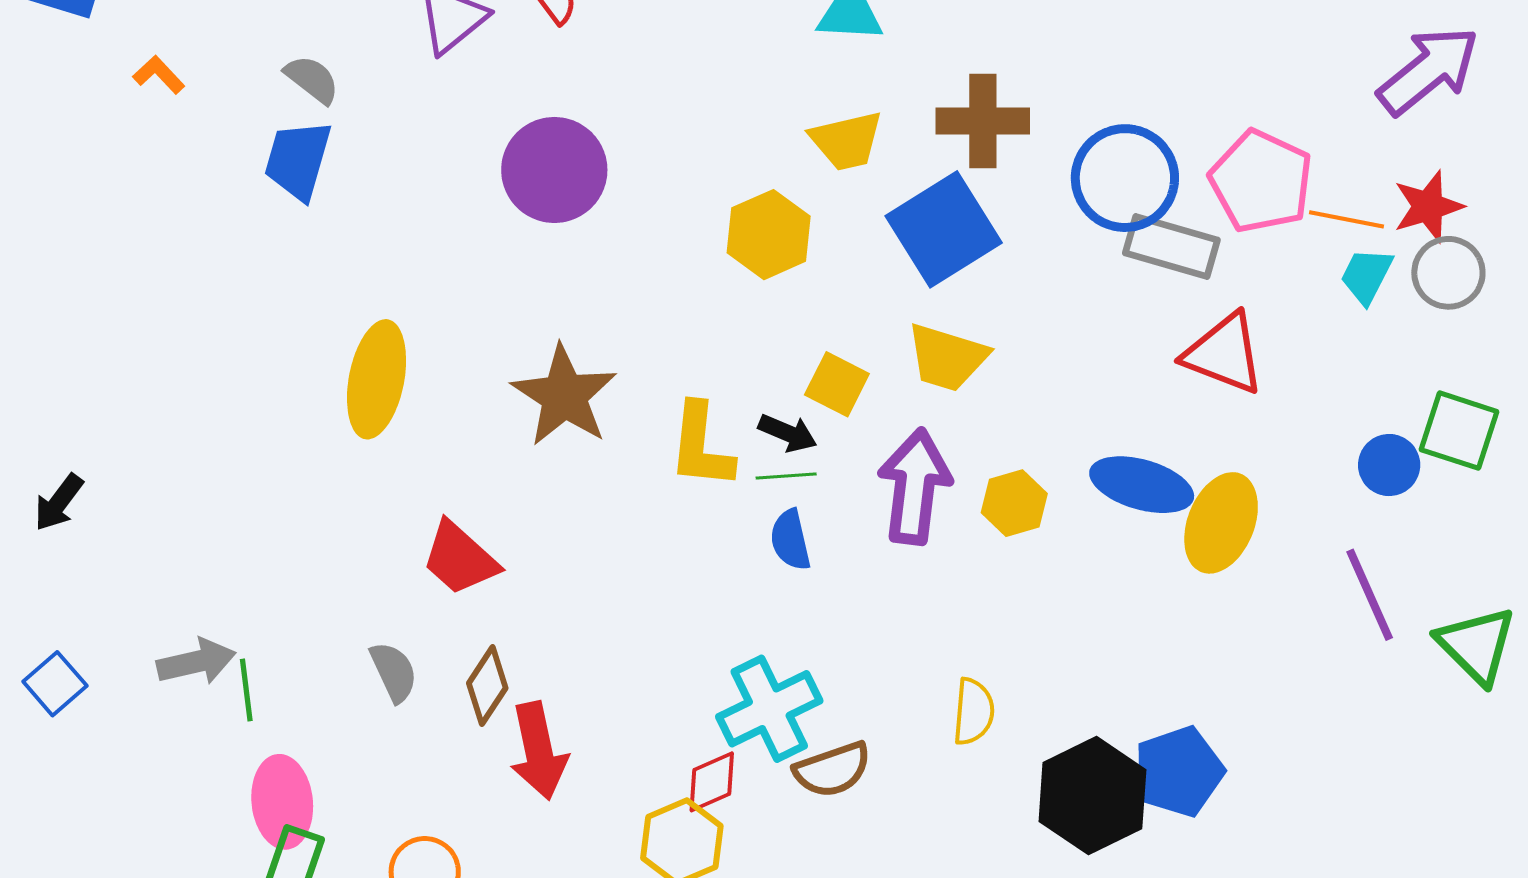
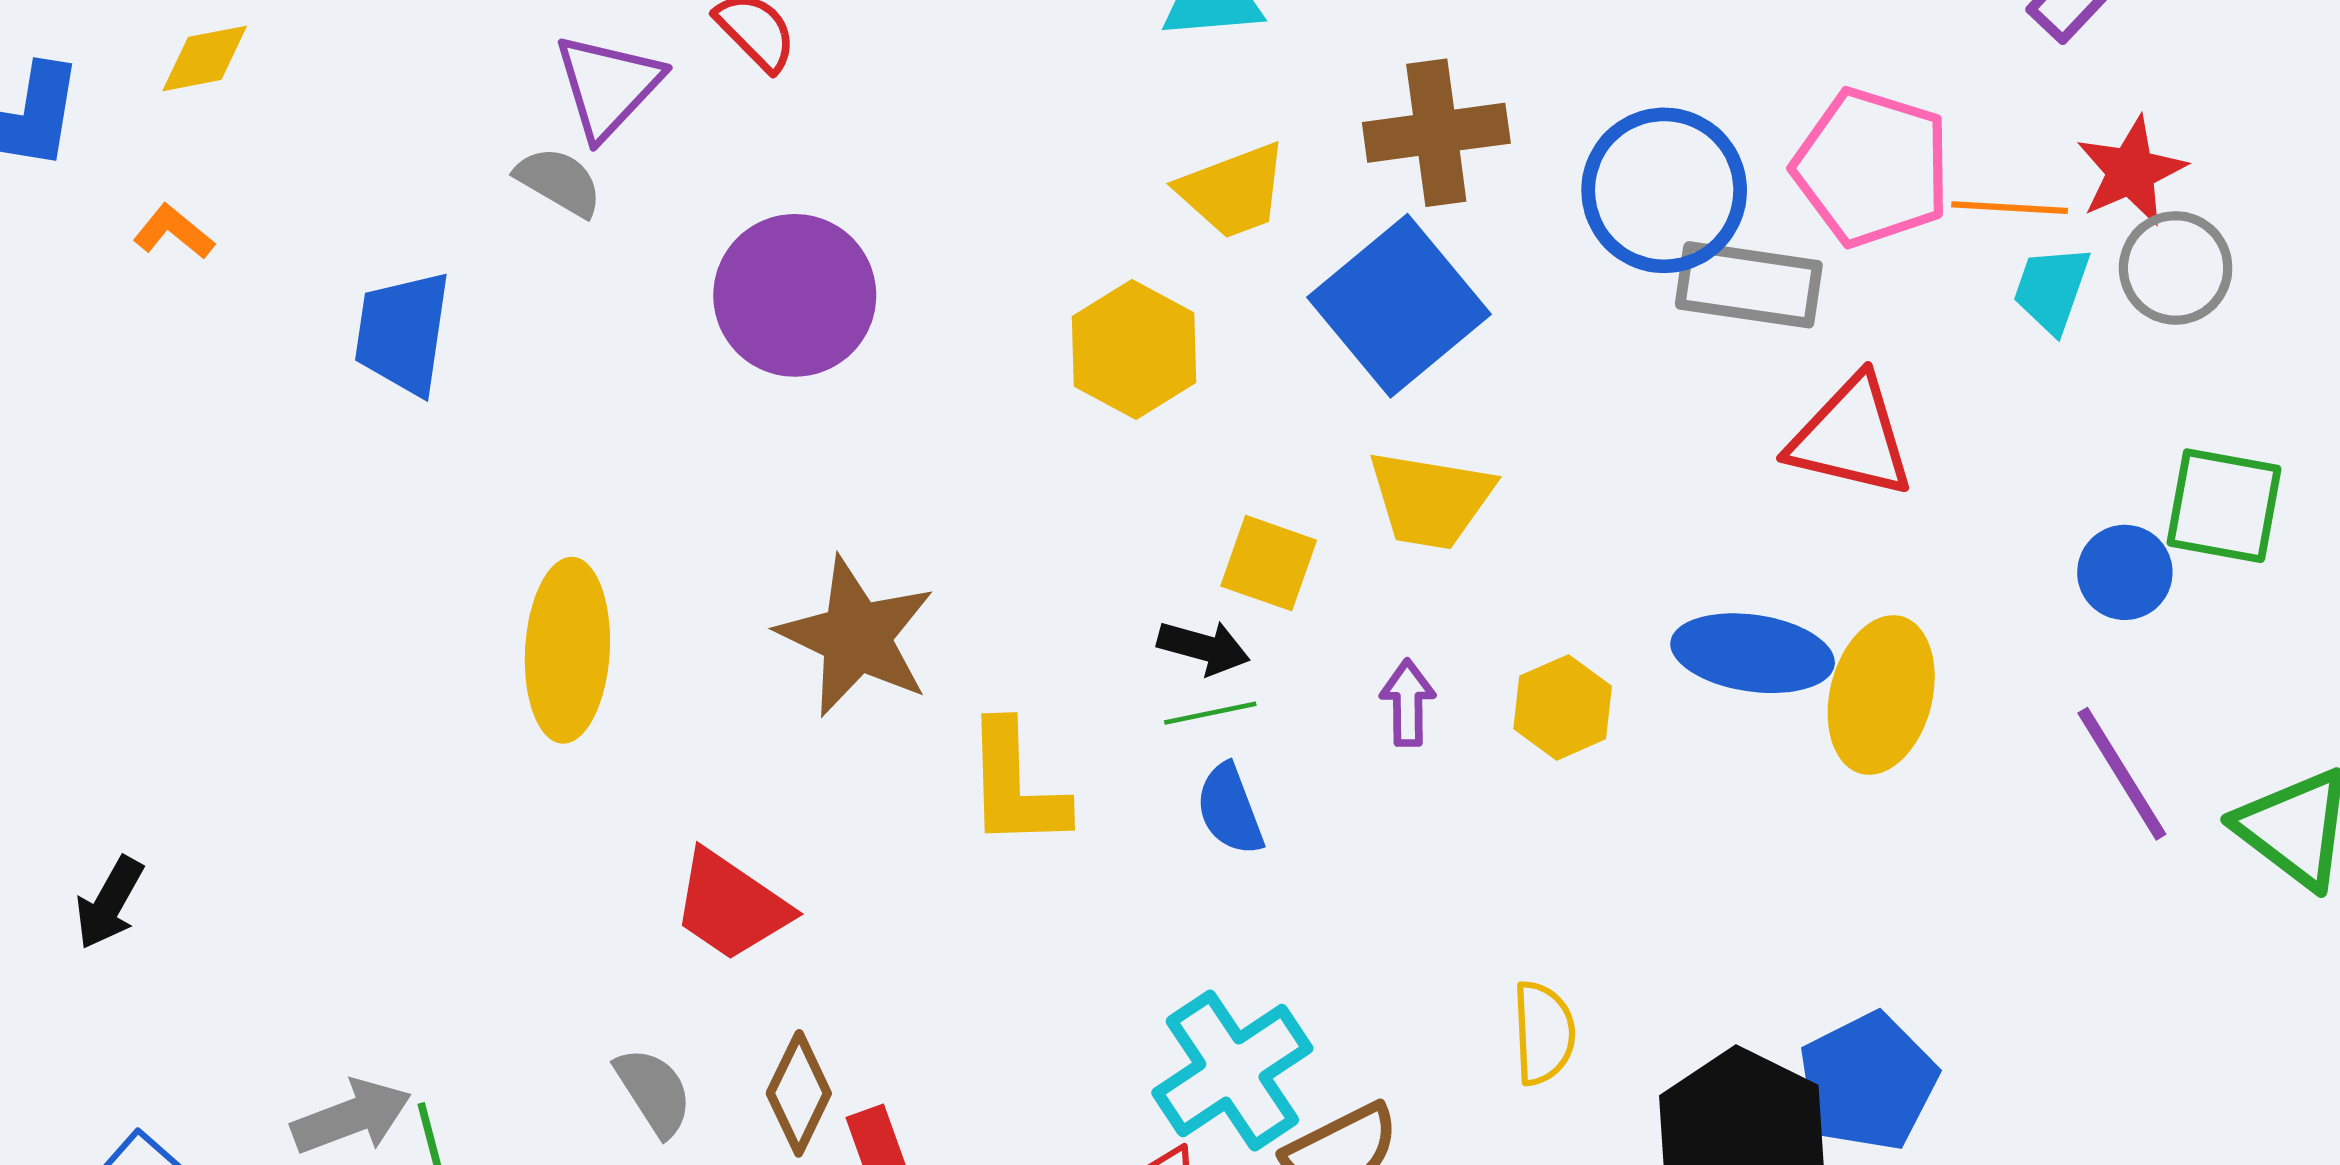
gray semicircle: (312, 79) -> (559, 182), moved
yellow L-shape: (701, 446) -> (1016, 785), moved
purple arrow: (915, 487) -> (1408, 703), size x0.5

